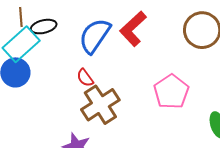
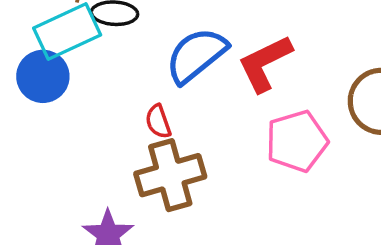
pink pentagon: (171, 92) -> (297, 141), moved

